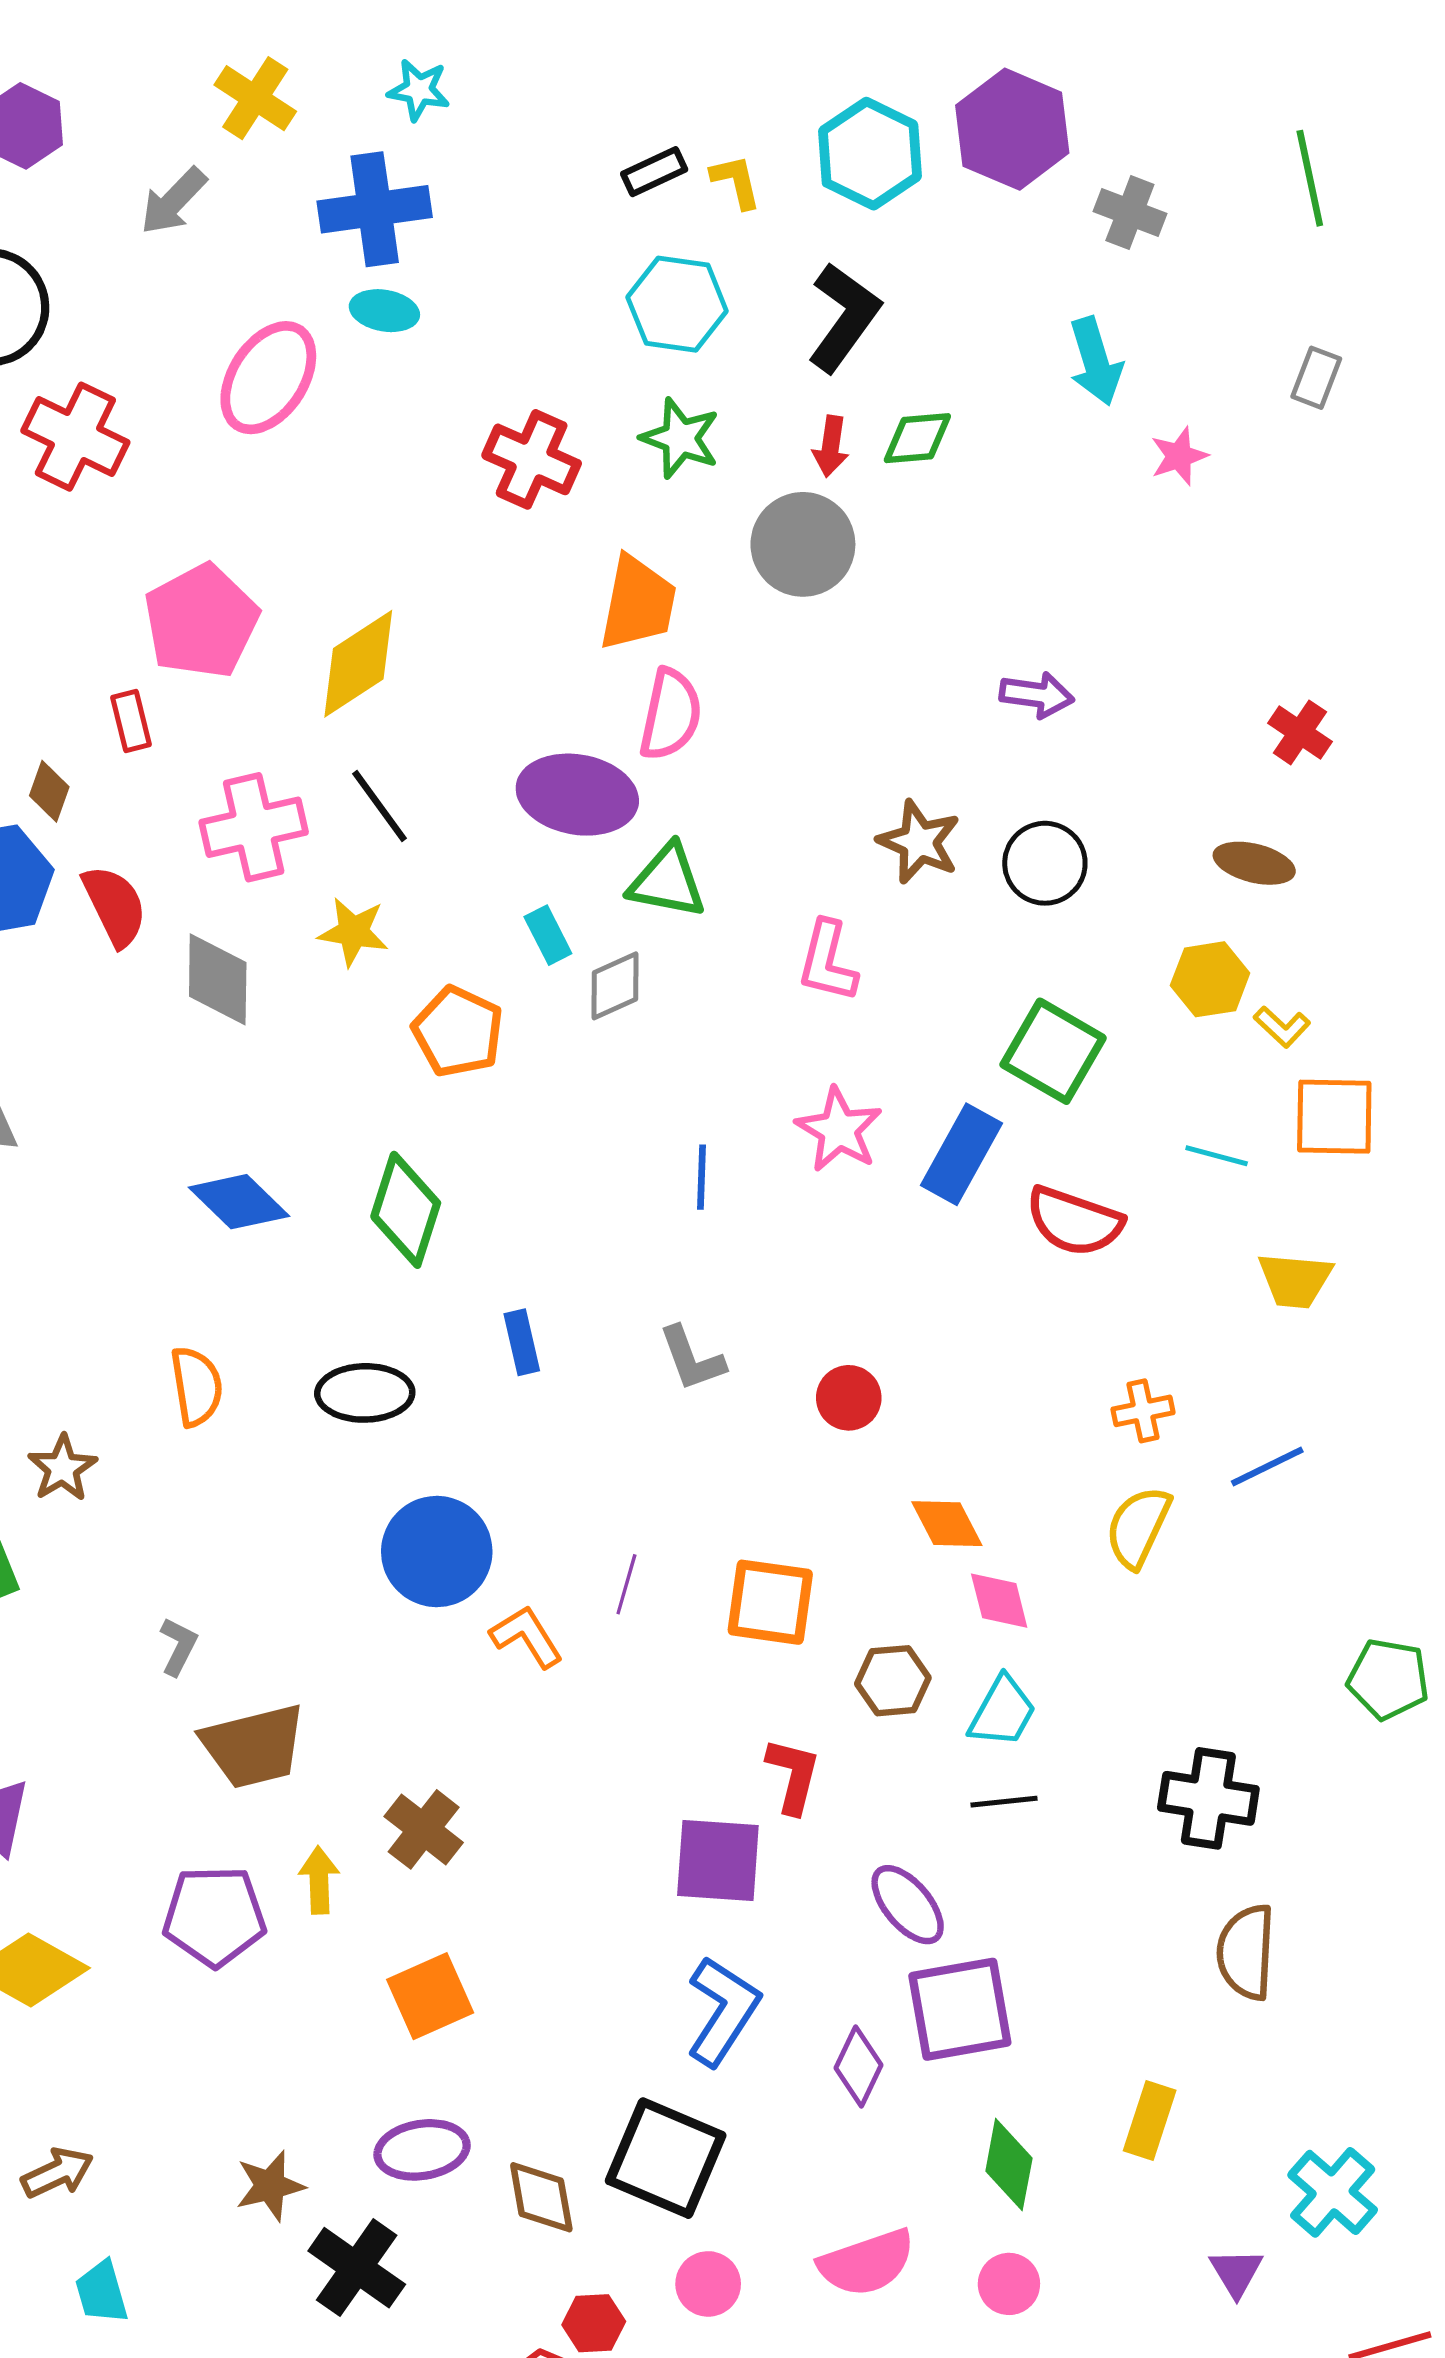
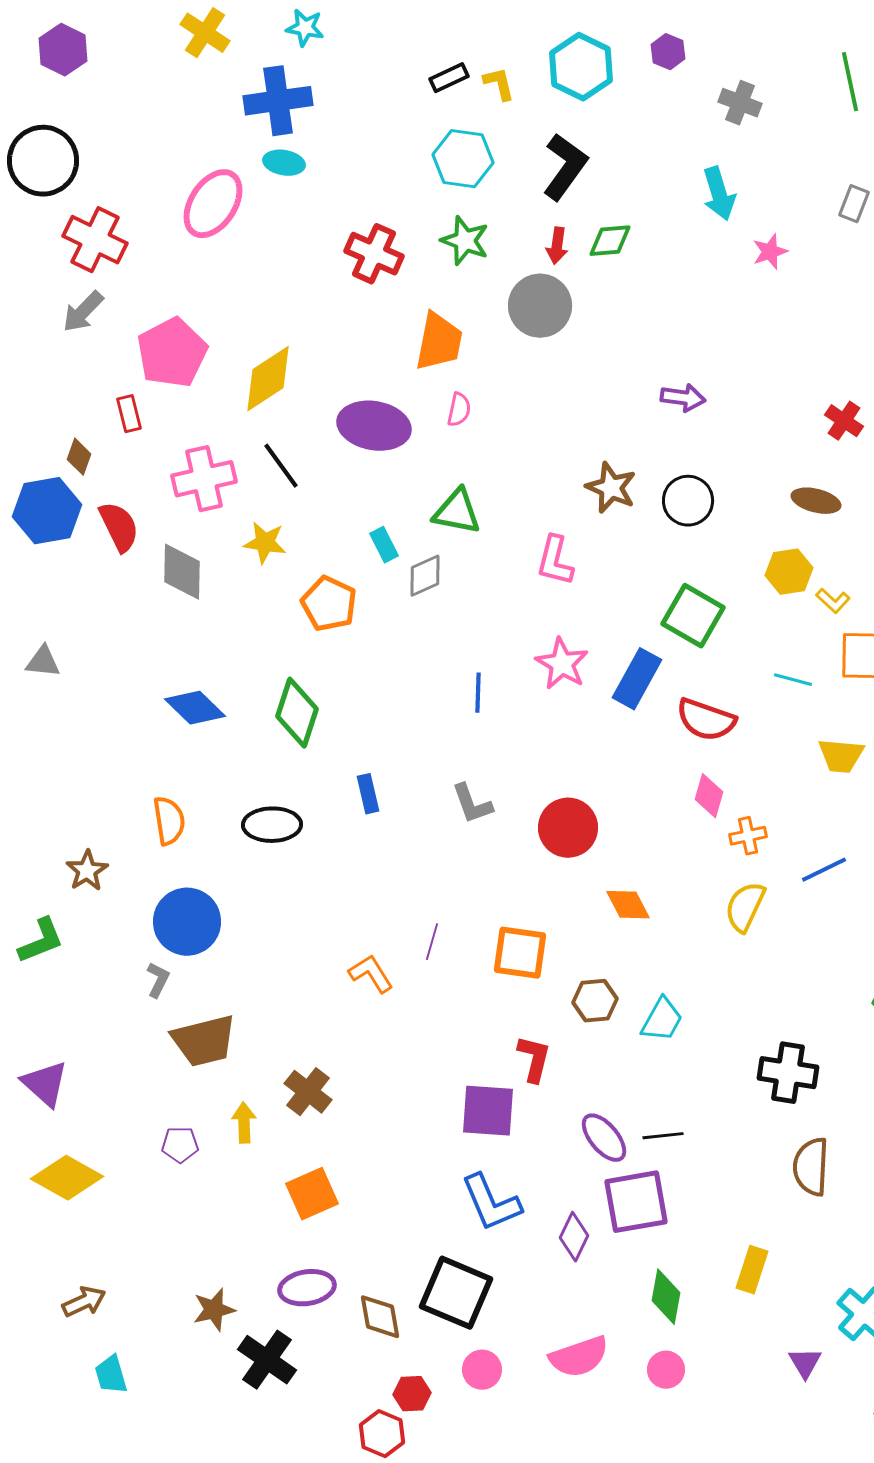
purple hexagon: (1012, 129) -> (668, 52), size x0.5
gray arrow: (174, 201) -> (83, 312), moved
pink semicircle: (671, 714) -> (459, 410), size x0.6
purple ellipse: (577, 795) -> (374, 426), moved
red circle: (849, 1398) -> (568, 828), size x1.5
blue circle: (437, 1552) -> (187, 922), moved
pink diamond: (999, 1601) -> (709, 796), moved, turned 30
black line: (1004, 1802) -> (663, 1136), moved
purple pentagon: (214, 1916) -> (180, 1145), size x0.6
blue L-shape: (723, 2011) -> (491, 1203), turned 124

